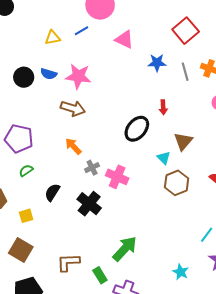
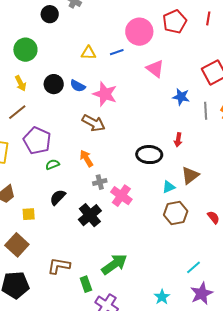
black ellipse: (137, 129) -> (149, 155), turned 40
cyan triangle: (164, 158) -> (169, 187), turned 40
green semicircle: (26, 171) -> (52, 164), moved

